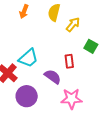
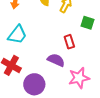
cyan trapezoid: (28, 58) -> (17, 35), moved

